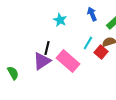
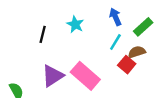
cyan line: (88, 43) -> (115, 42), moved
black line: (47, 48) -> (43, 34), moved

